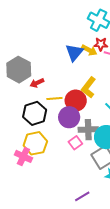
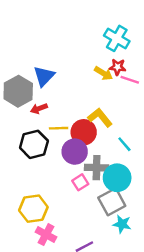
blue triangle: (74, 53) -> (44, 76), moved
yellow L-shape: (89, 87) -> (100, 117), turned 100
yellow hexagon: (35, 143) -> (33, 209), moved
pink cross: (23, 156) -> (46, 235), moved

